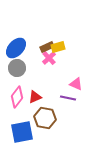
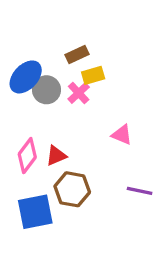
brown rectangle: (47, 47) -> (77, 54), moved
gray circle: (17, 68) -> (47, 90), moved
purple line: (68, 98) -> (140, 191), moved

